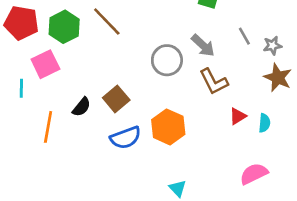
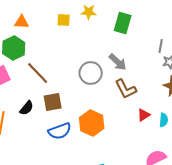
brown line: (107, 21) -> (38, 73), moved
gray line: (244, 36) -> (161, 46), moved, turned 40
brown square: (116, 99) -> (53, 102), turned 30

